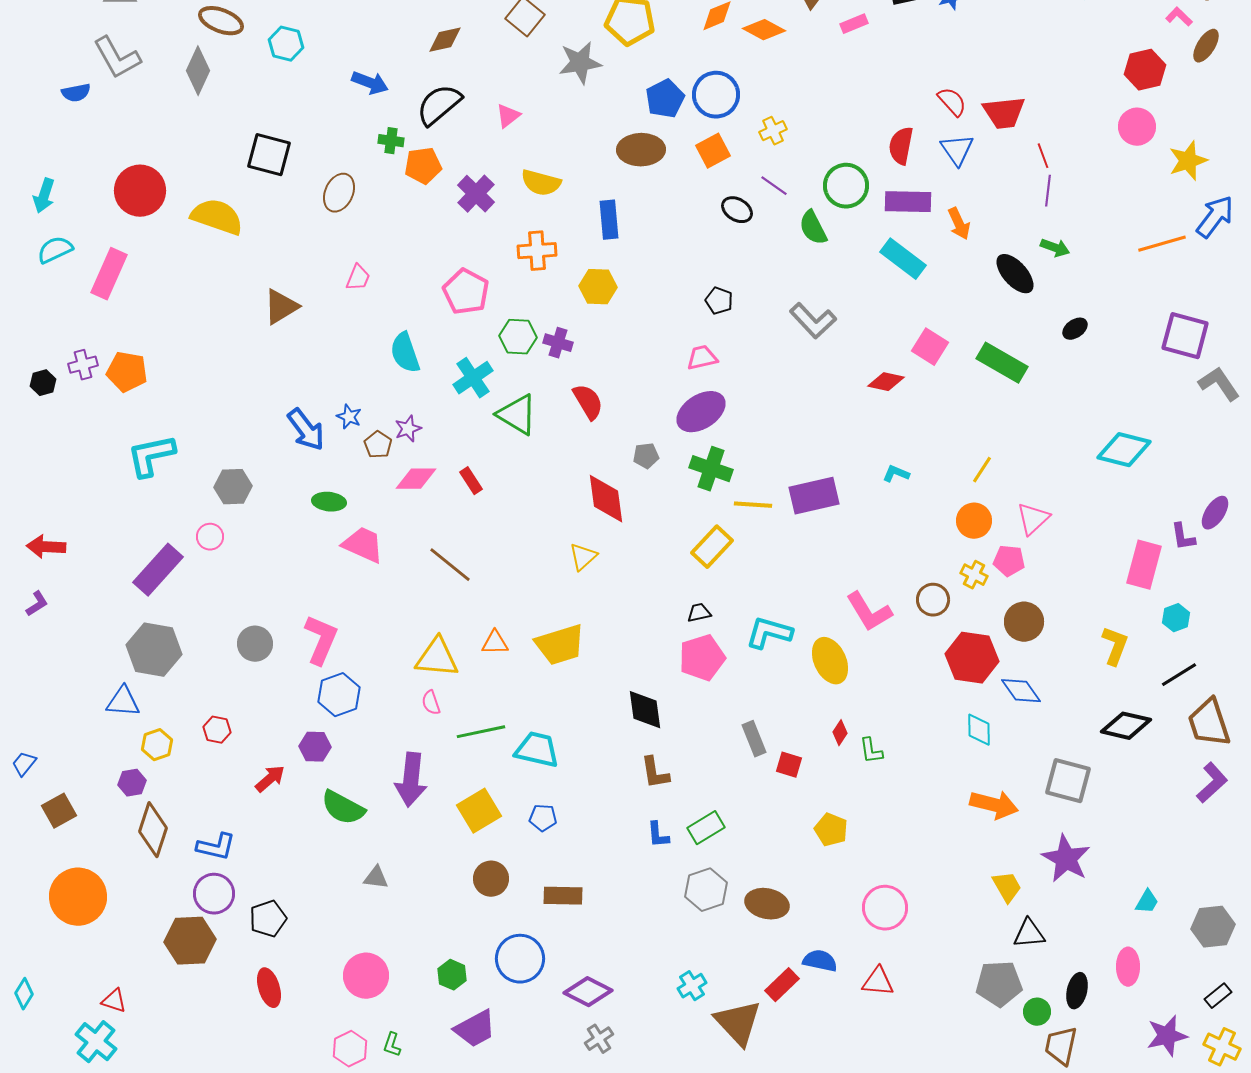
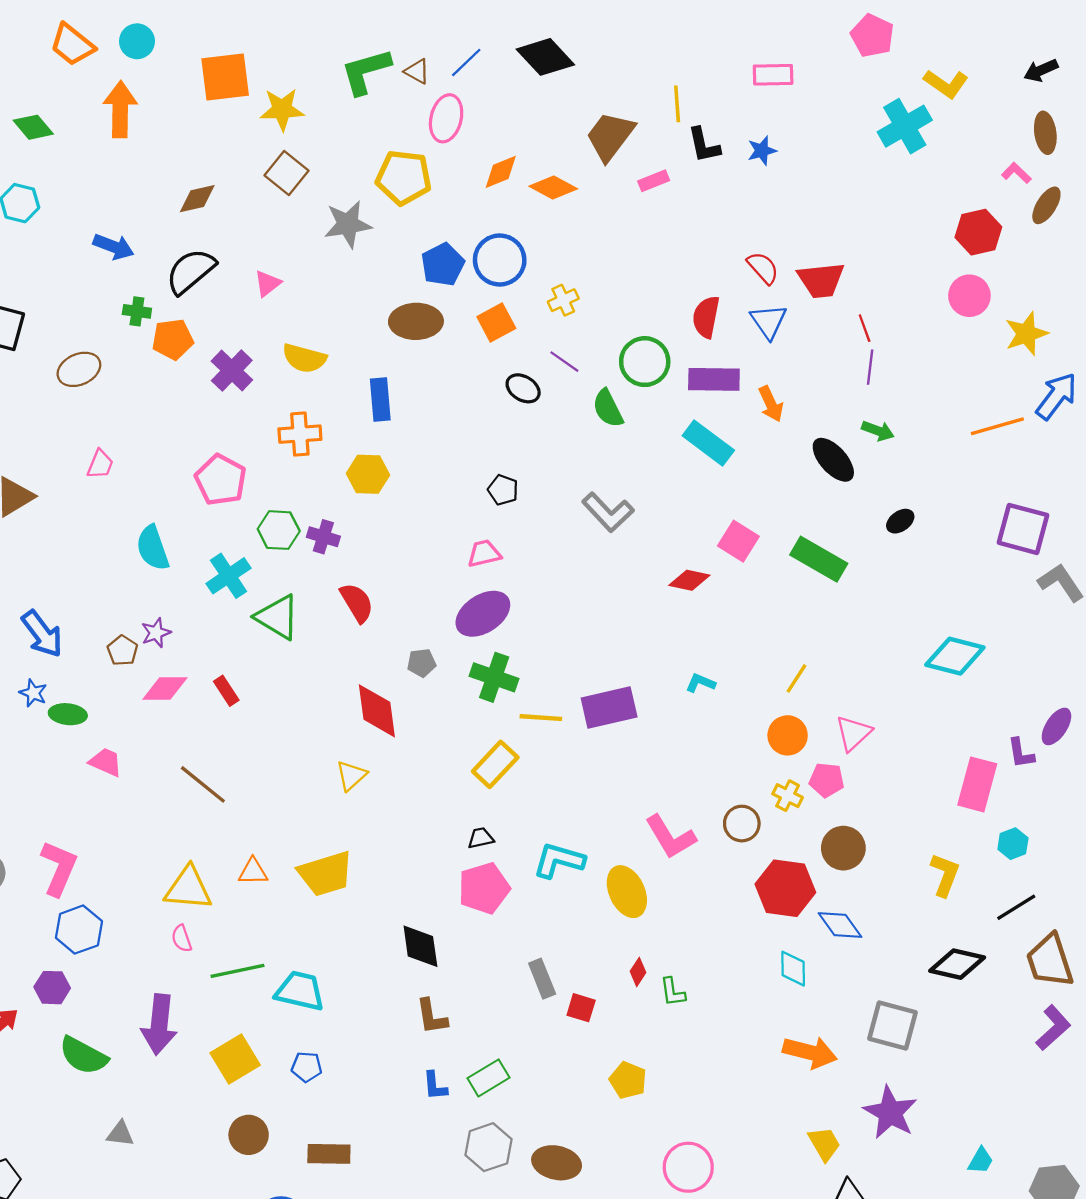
brown ellipse: (339, 193) -> (79, 369), turned 42
blue star: (349, 417) -> (33, 693), moved
pink trapezoid: (363, 545) -> (106, 762), size x0.7

